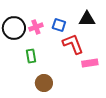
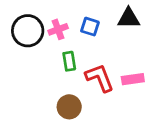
red L-shape: (73, 44) -> (100, 78), moved
green rectangle: (31, 56) -> (69, 61), moved

